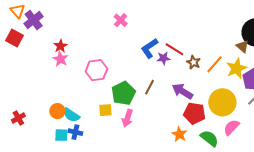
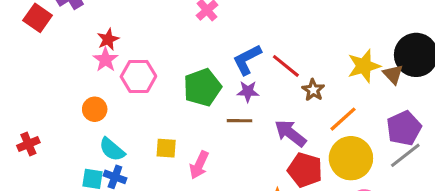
purple star: (163, 58) -> (248, 91), moved
orange line: (214, 64) -> (343, 119), moved
yellow star: (236, 68) -> (364, 66), moved
pink hexagon: (96, 70) -> (138, 76), moved
brown line: (149, 87) -> (240, 121), turned 56
green pentagon: (123, 93) -> (202, 87), moved
orange circle: (57, 111) -> (95, 109), moved

